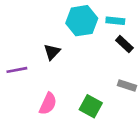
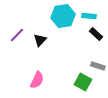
purple line: (17, 70) -> (17, 35), moved, turned -35
green square: (91, 106) -> (83, 82), moved

